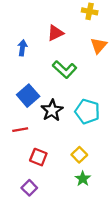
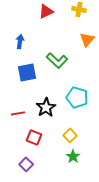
red triangle: (55, 33) -> (46, 11), moved
blue square: (28, 96) -> (27, 72), moved, turned 30
black star: (52, 110) -> (46, 107), moved

